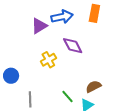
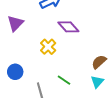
purple triangle: (39, 26) -> (15, 23), moved
green line: (68, 96) -> (64, 80), moved

